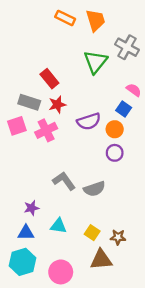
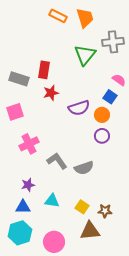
gray cross: (127, 47) -> (113, 42), turned -35
red rectangle: (49, 79) -> (44, 70), turned 48
gray rectangle: (29, 102) -> (19, 79), moved
pink cross: (46, 130) -> (29, 144), moved

